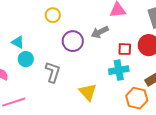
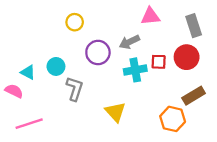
cyan triangle: (18, 42) -> (28, 72), moved
cyan circle: (26, 59) -> (56, 66), moved
cyan cross: (119, 70) -> (135, 70), moved

